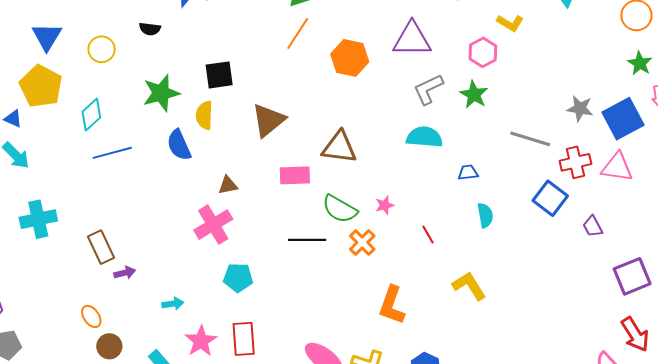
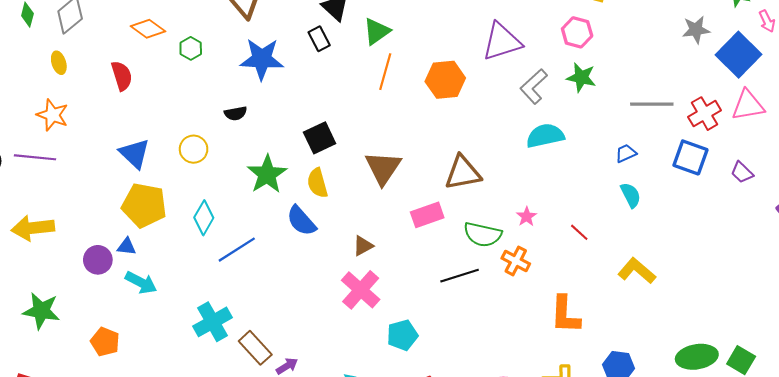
gray star: (580, 108) -> (696, 30), moved
blue trapezoid: (468, 173) -> (626, 153), moved
cyan cross: (38, 219) -> (213, 322), moved

